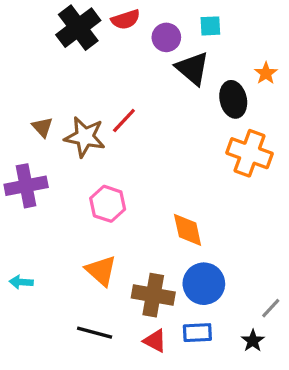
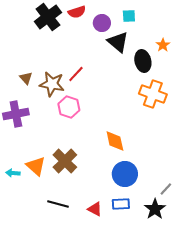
pink hexagon: (108, 204) -> (69, 107), moved
orange triangle: (101, 271) -> (36, 166), moved
brown cross: (153, 295) -> (65, 161), moved, turned 35
black star: (253, 341) -> (155, 209), size x1.5

